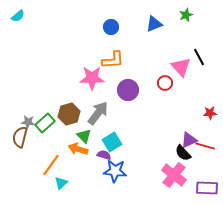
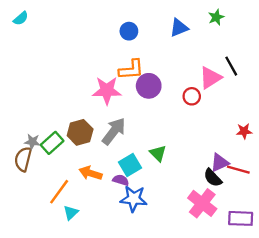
pink triangle: (181, 67) -> (210, 78), turned 40
purple circle: (128, 90) -> (149, 86), moved
green triangle: (84, 136) -> (158, 153), moved

